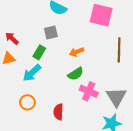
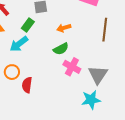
red semicircle: (58, 112) -> (27, 85), moved

